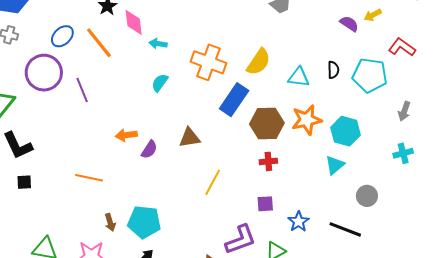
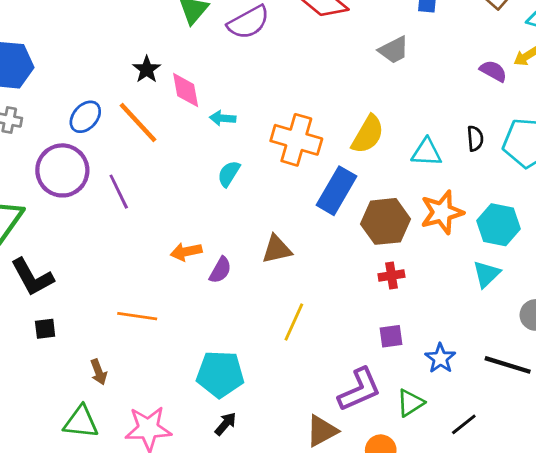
yellow line: (213, 182) -> (294, 322), moved
brown arrow: (110, 222) -> (99, 372), moved

